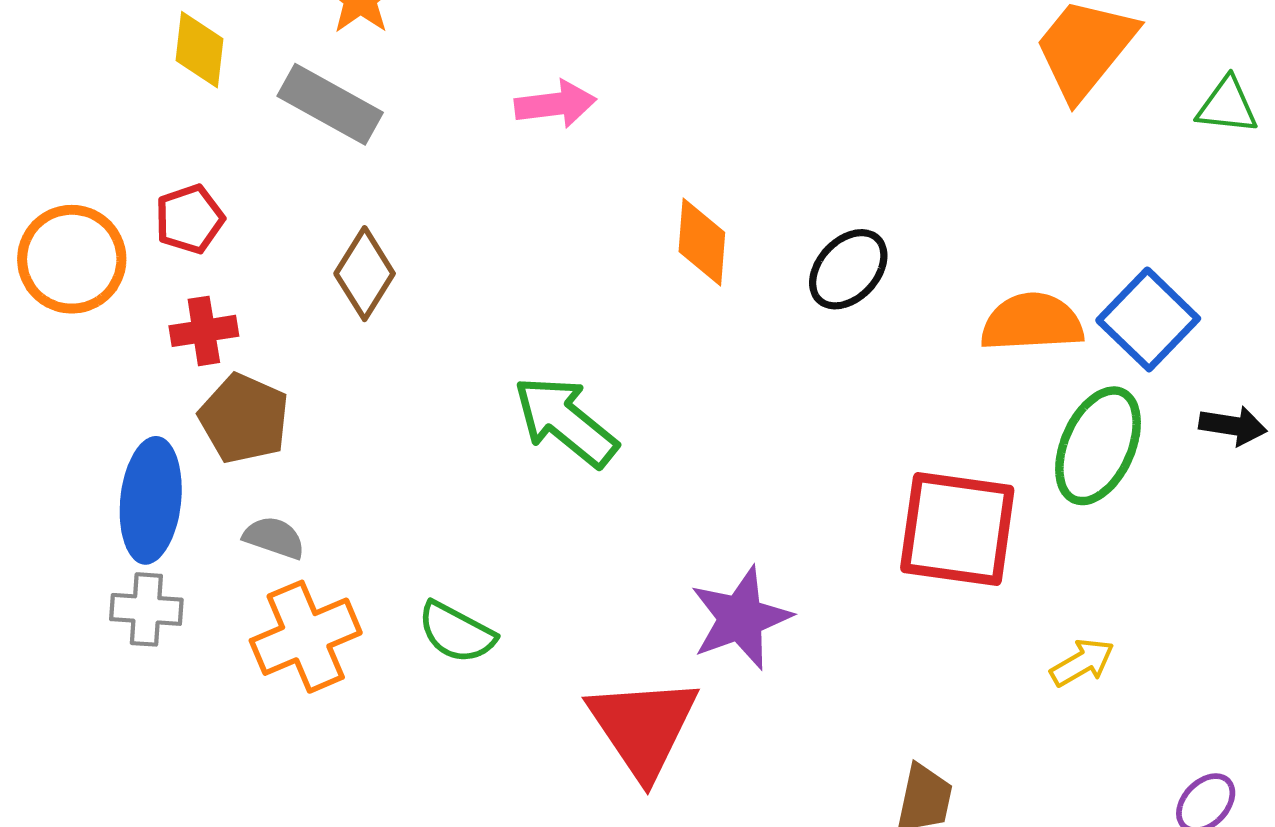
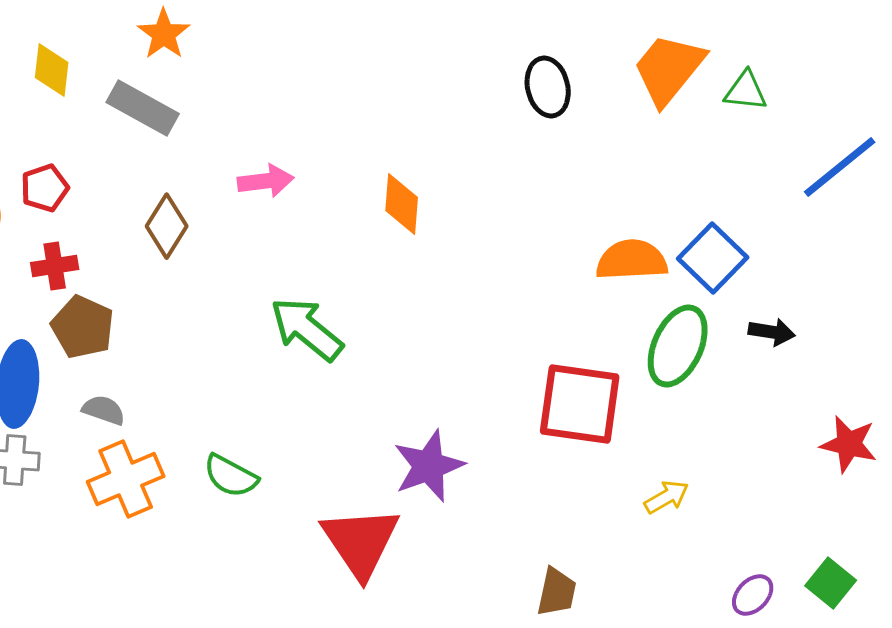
pink arrow: (555, 104) -> (266, 181), moved
green triangle: (1227, 106) -> (746, 91), moved
black ellipse: (848, 269) -> (548, 87), moved, turned -56

